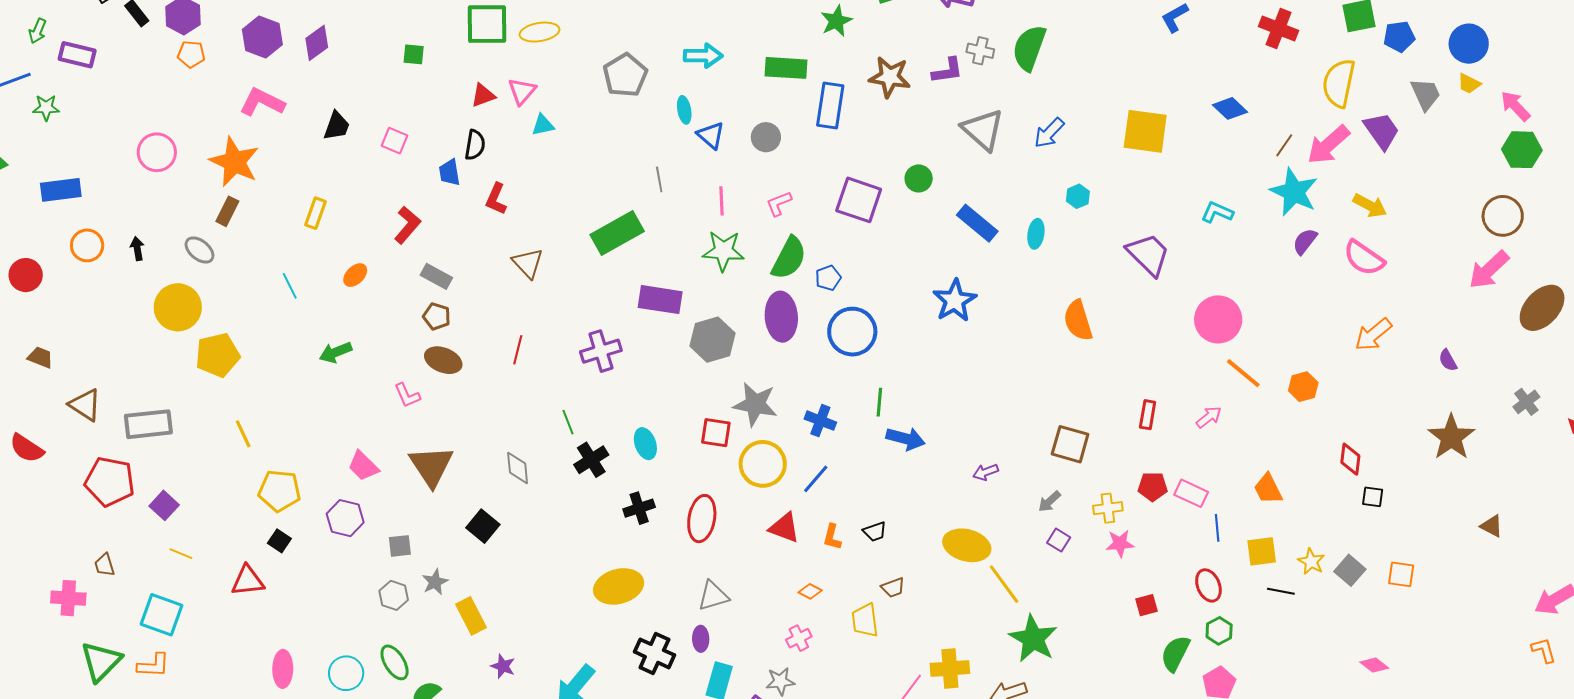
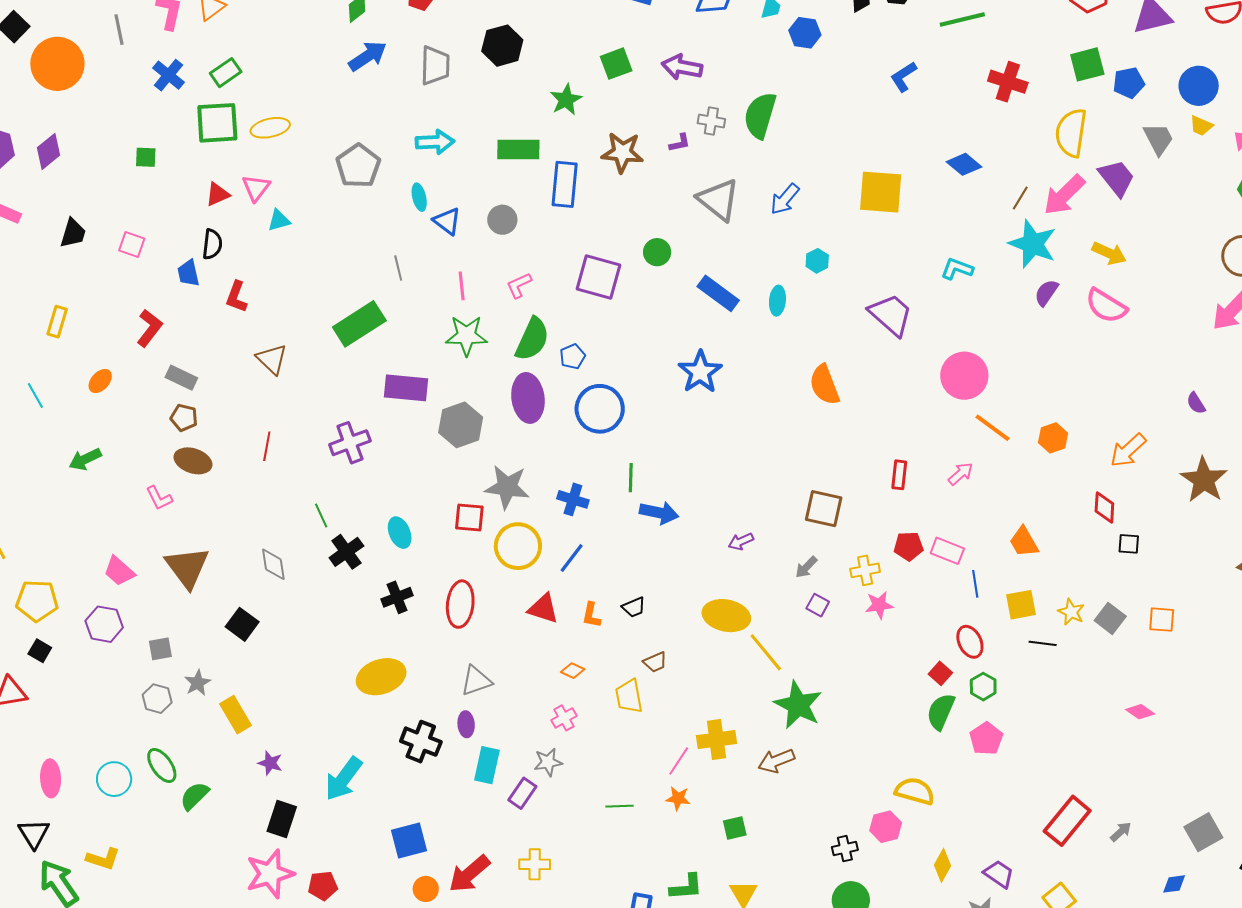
purple L-shape: (947, 71) -> (680, 143), size x0.7
orange arrow: (1373, 335) -> (1128, 450), moved
red square: (1146, 605) -> (940, 673), moved, turned -30

